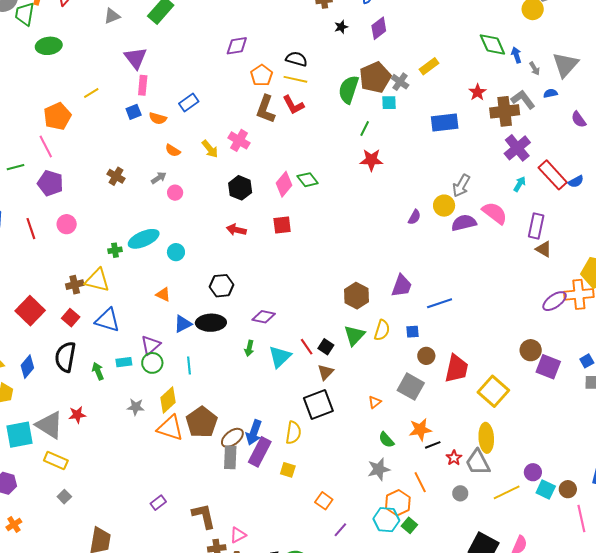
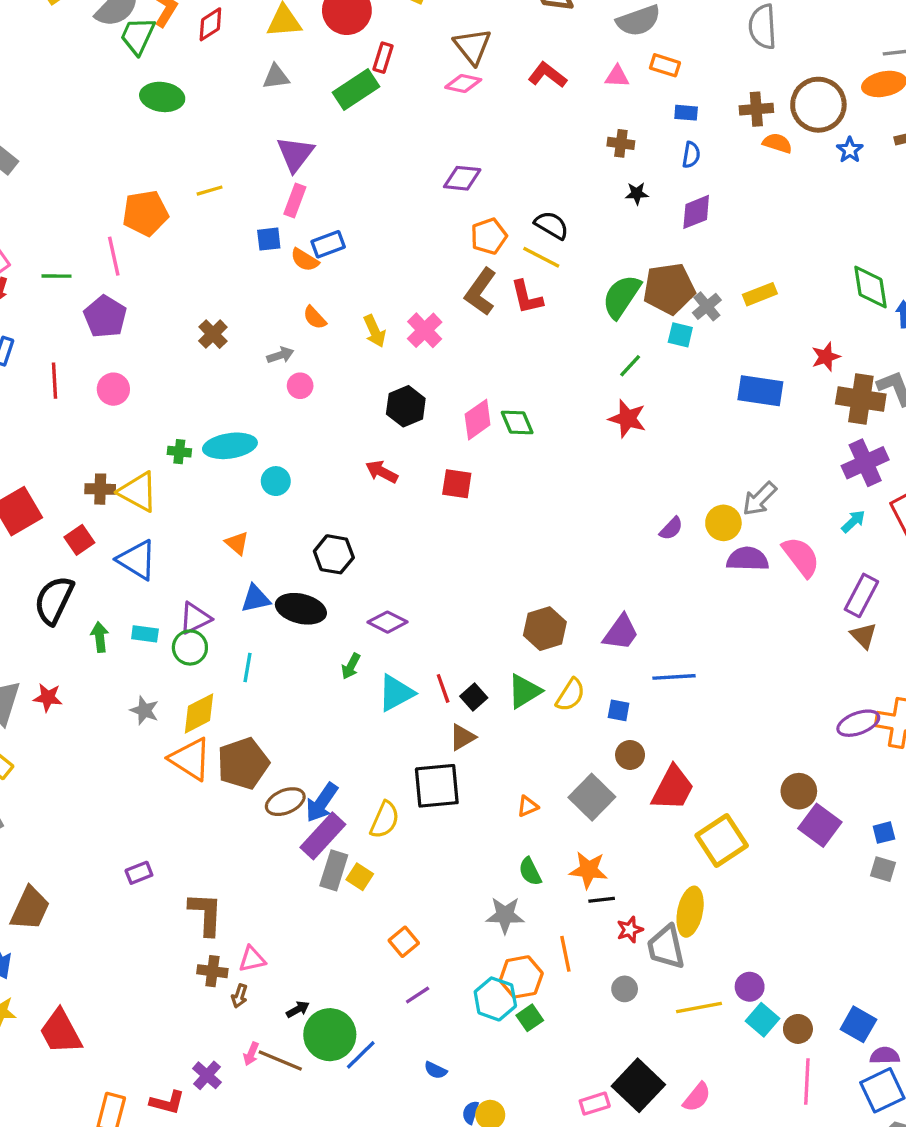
blue rectangle: (189, 103) -> (328, 244), moved
gray rectangle: (230, 457) -> (334, 870), moved

